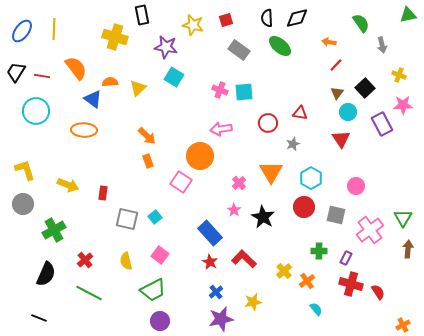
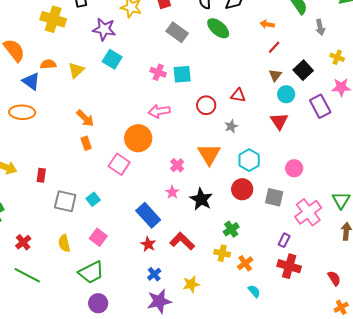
green cross: (319, 251) -> (231, 229), moved, turned -35
yellow cross: (284, 271) -> (222, 253), turned -35
red semicircle: (378, 292) -> (334, 278), moved

